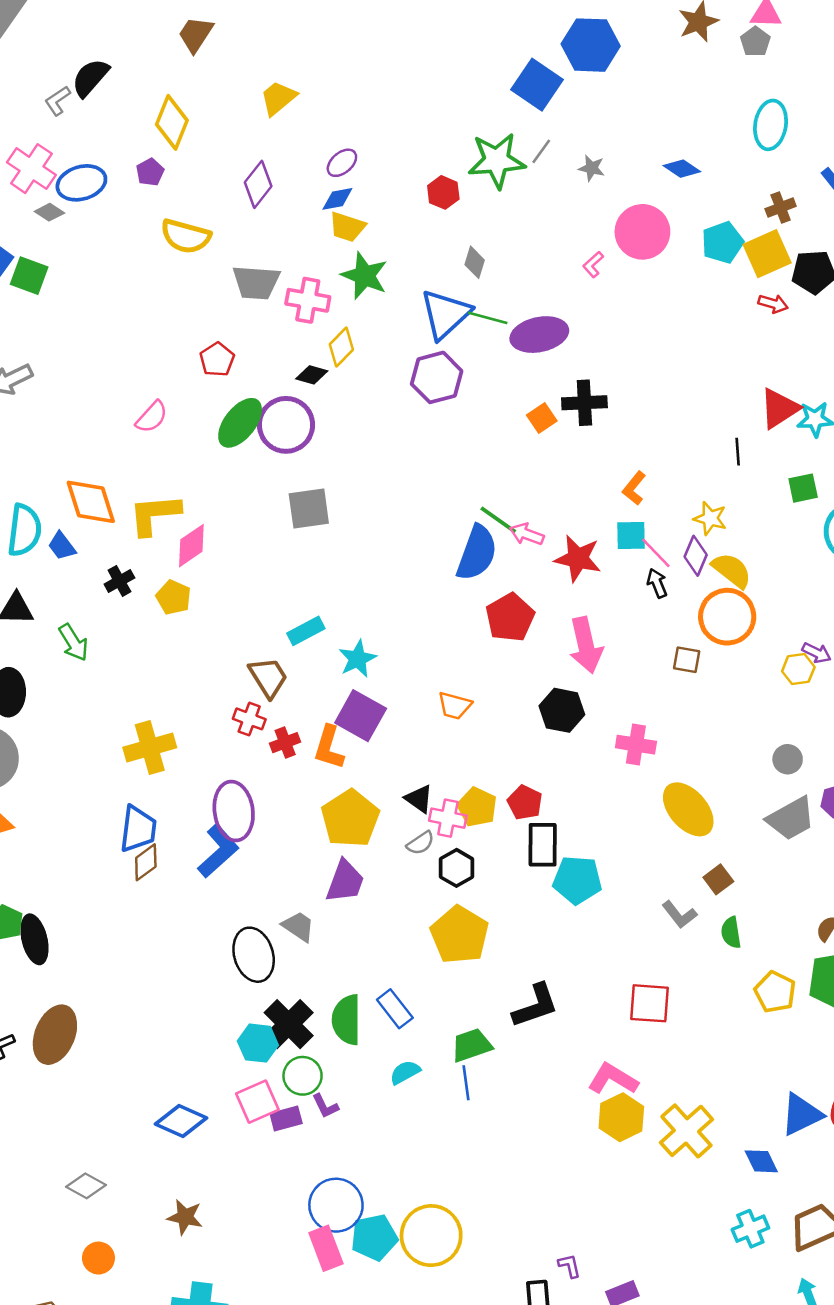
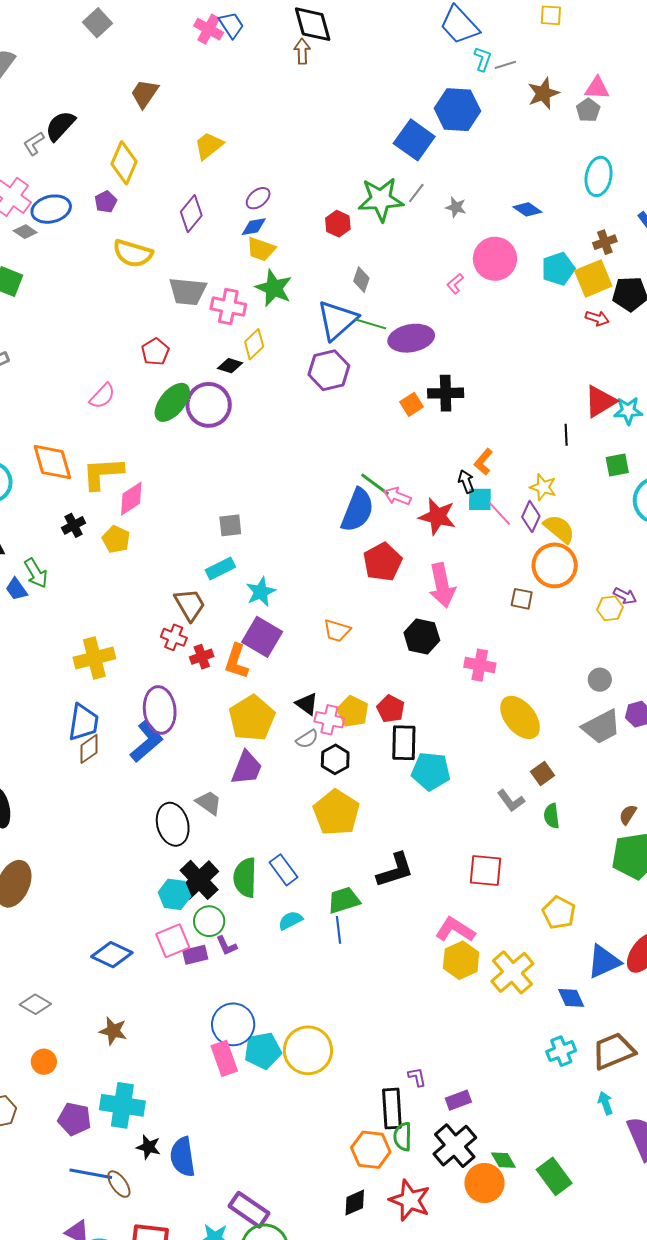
gray square: (309, 508) -> (230, 525), moved, size x0.7
blue trapezoid: (62, 546) -> (16, 589), moved
black arrow: (657, 583) -> (466, 482), moved
yellow pentagon: (775, 992) -> (559, 913), moved

